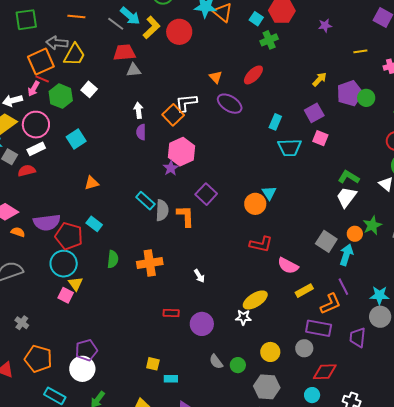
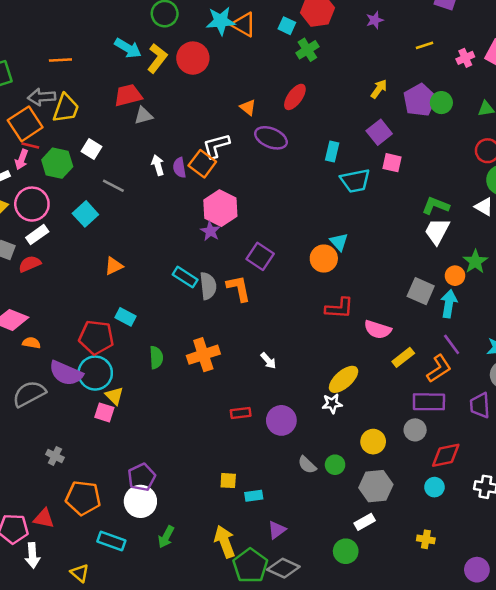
gray line: (116, 24) -> (113, 186), moved
purple semicircle: (141, 132) -> (179, 168), moved
purple semicircle: (47, 222) -> (66, 373), moved, turned 40

